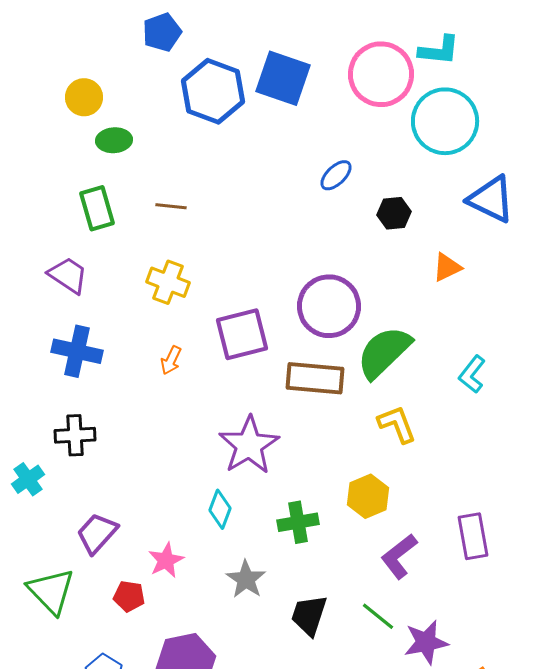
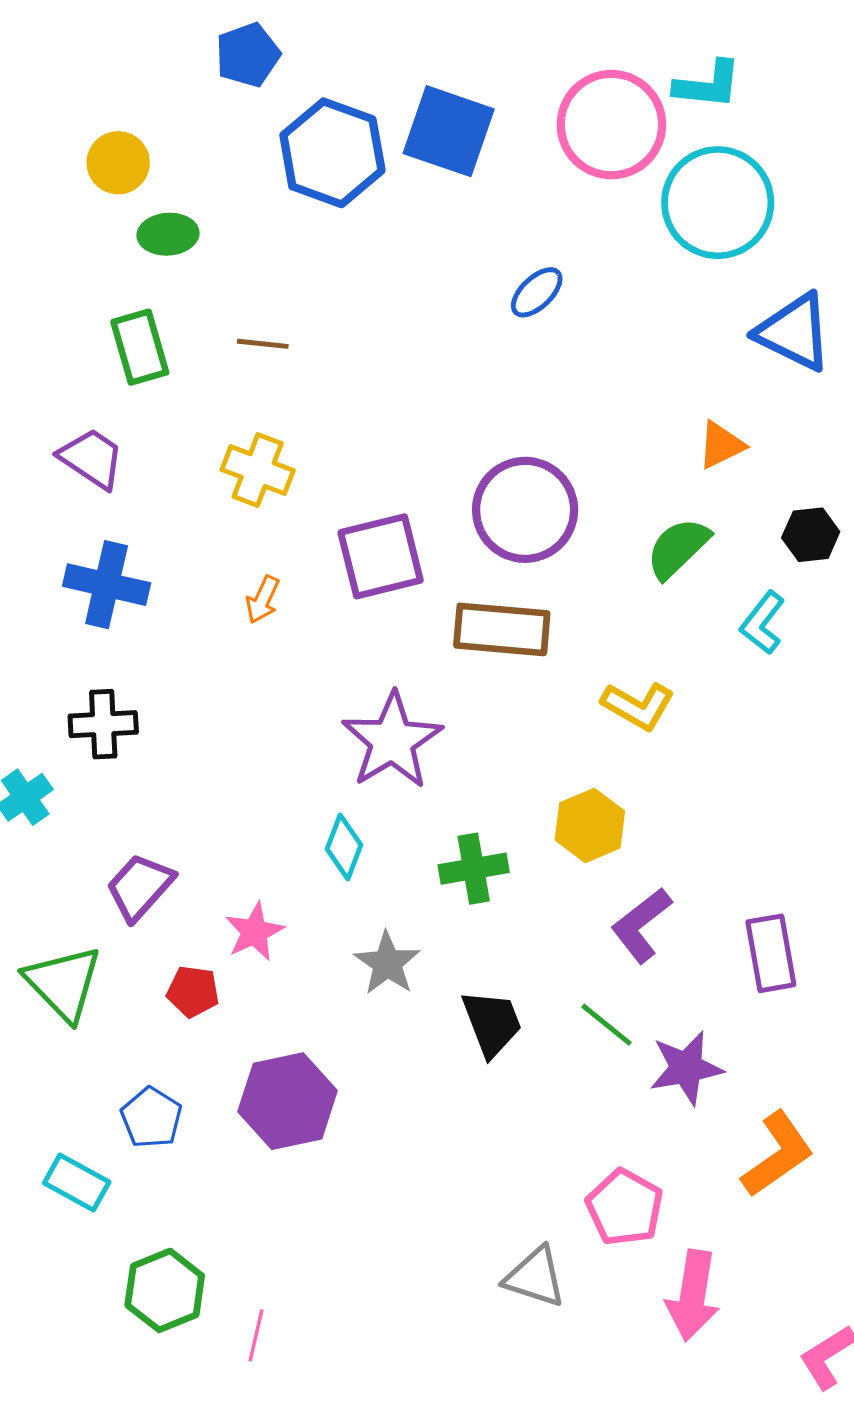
black hexagon: (394, 213) -> (811, 535), moved
green semicircle: (384, 352) -> (678, 548), moved, size x0.7
yellow L-shape: (397, 424) -> (638, 706), turned 141
purple rectangle: (473, 536) -> (771, 953), moved
black trapezoid: (309, 615) -> (492, 1023), turned 141

